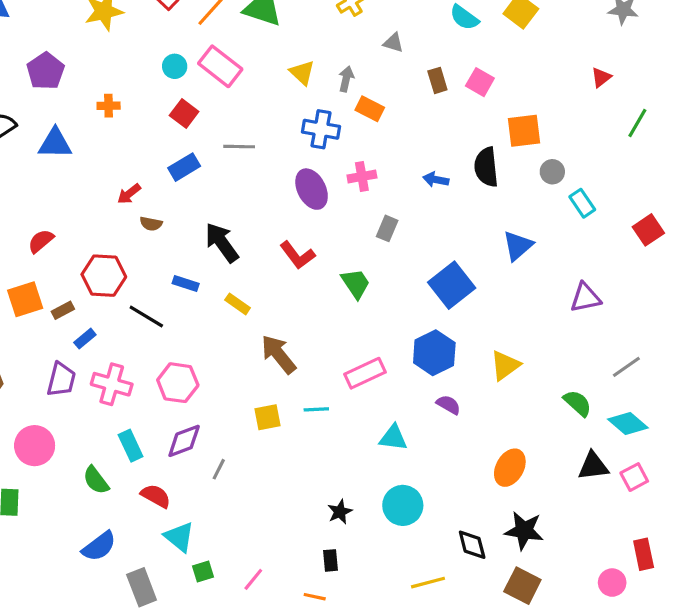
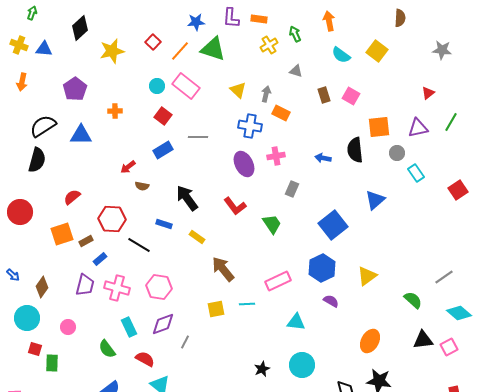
purple triangle: (585, 298) -> (418, 128), moved
cyan diamond: (628, 424) -> (459, 313), moved
pink circle: (35, 446) -> (68, 327), size x0.6

